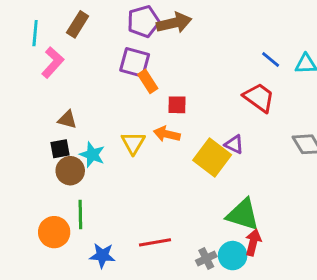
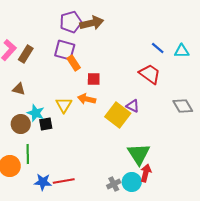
brown rectangle: (78, 24) -> (26, 54), moved
black square: (60, 149) -> (46, 124), moved
green triangle: (243, 215) -> (139, 154), turned 40
red line: (155, 242) -> (64, 181), moved

